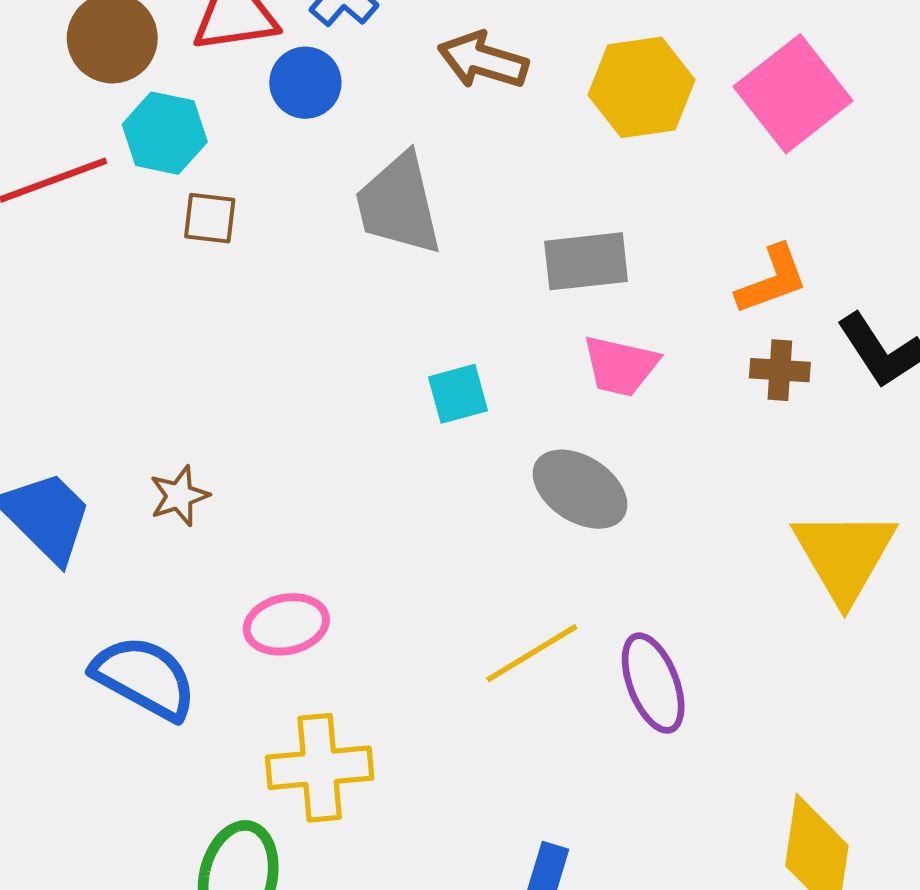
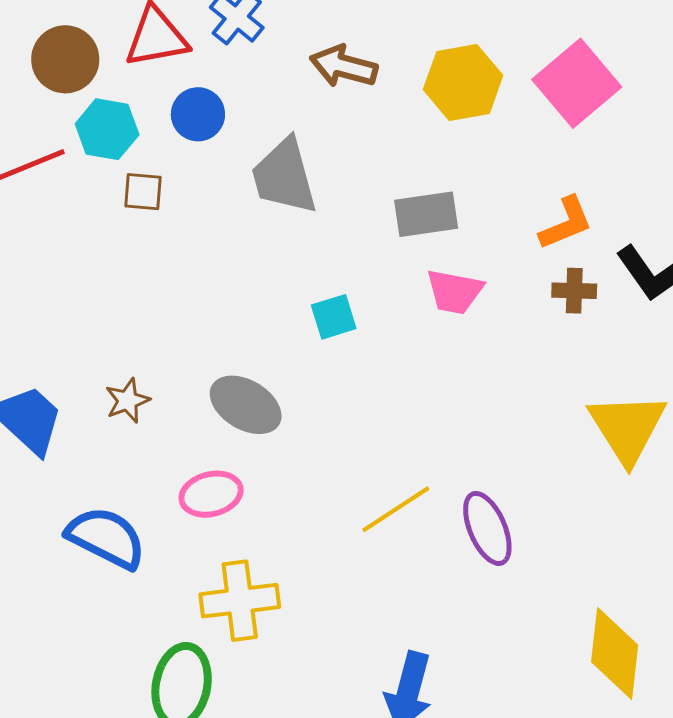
blue circle: (305, 83) -> (198, 114), moved
gray ellipse: (580, 489) -> (246, 405), moved

